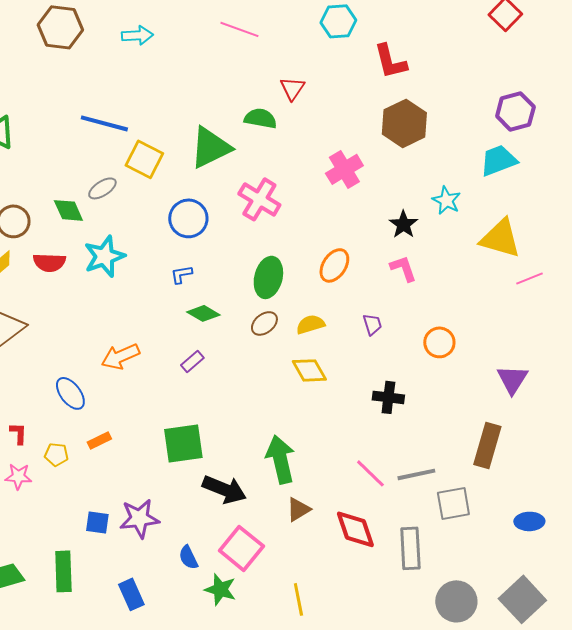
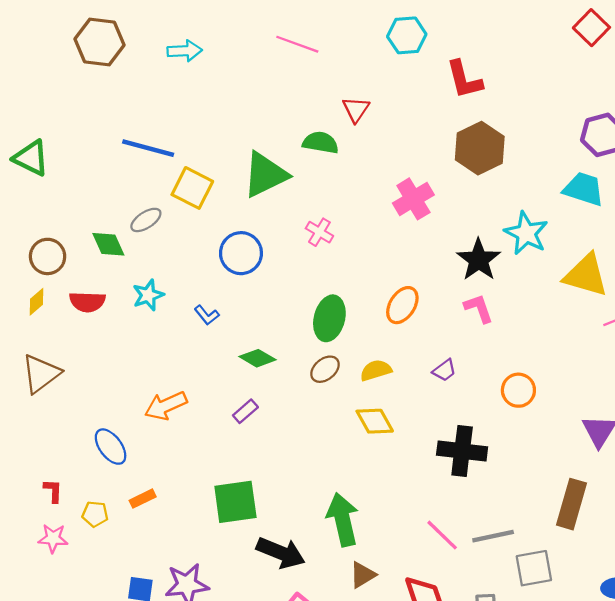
cyan trapezoid: (498, 160) -> (584, 189), turned 39
pink cross: (259, 199) -> (319, 232), size x0.6
cyan star: (446, 200) -> (526, 233), size x1.4
black star: (403, 224) -> (479, 260), size x1.4
cyan star: (104, 256) -> (148, 295), size x0.7
blue L-shape: (181, 274) -> (207, 315), moved, turned -120
purple trapezoid: (372, 324) -> (444, 370), turned 70
black cross: (388, 397) -> (462, 451), size x1.4

